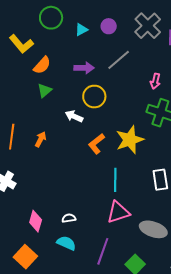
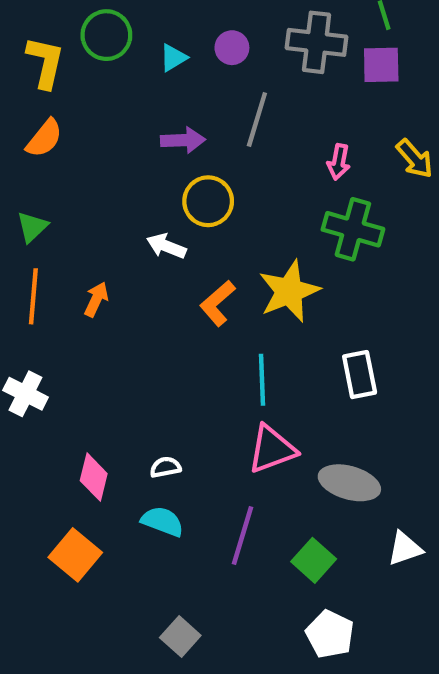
gray cross: (148, 26) -> (317, 42), turned -36
yellow L-shape: (21, 44) -> (45, 62), moved, turned -125
gray line: (119, 60) -> (257, 120), turned -30
orange semicircle: (42, 65) -> (44, 138), moved
green triangle: (45, 90) -> (32, 227), moved

